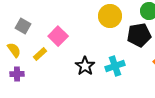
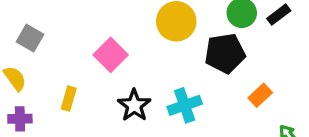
pink square: (58, 36) -> (111, 55), moved
yellow rectangle: (40, 54) -> (69, 99), moved, turned -32

